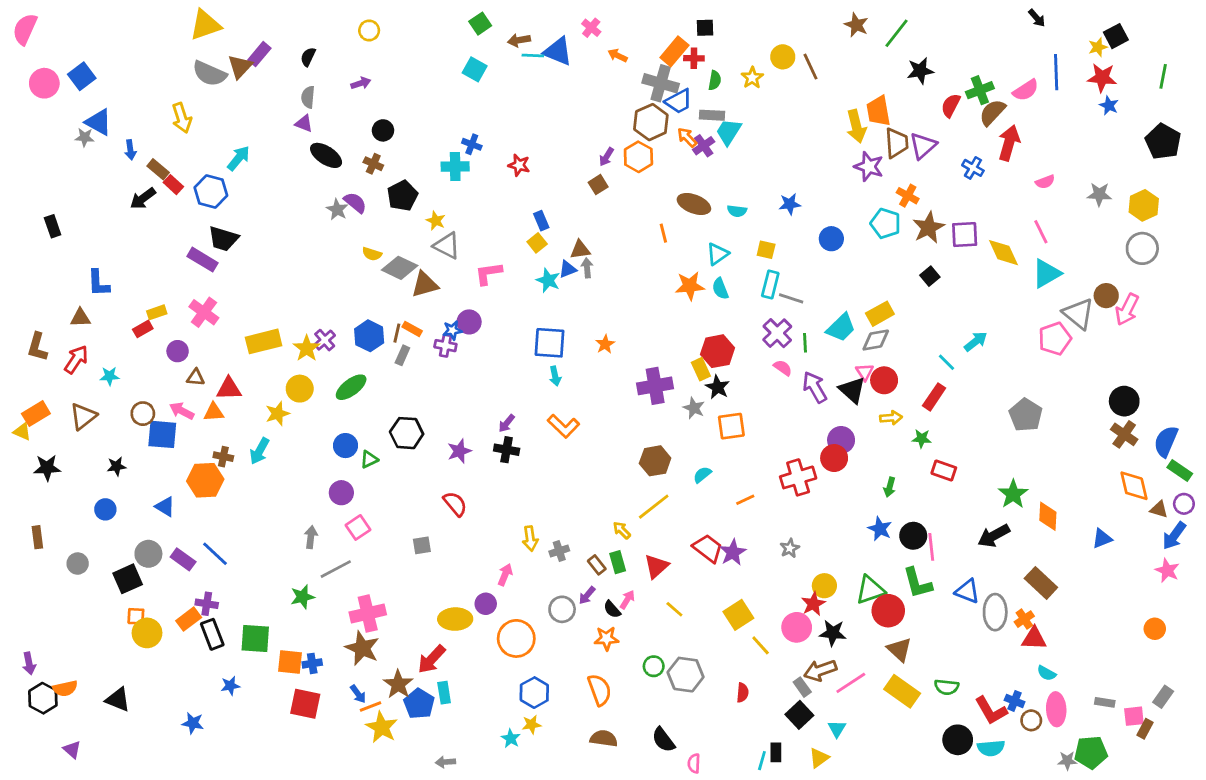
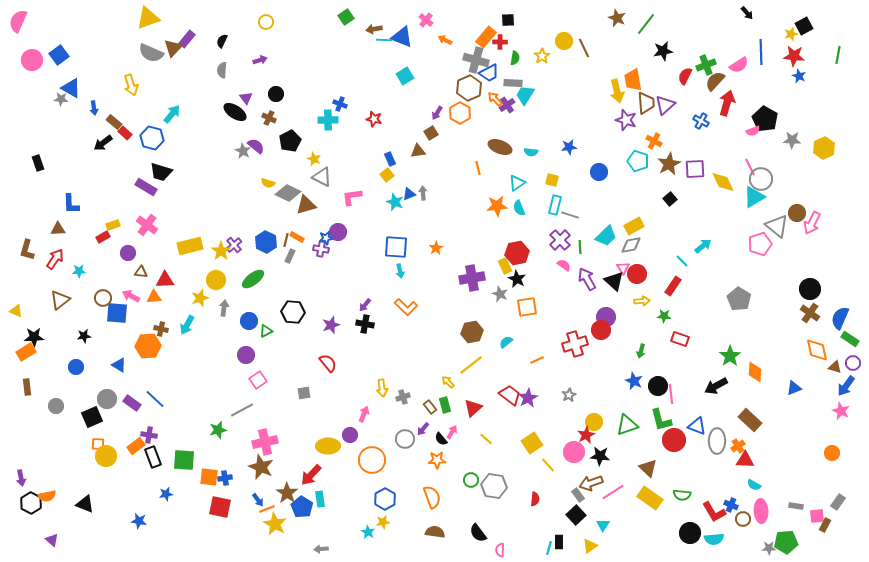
cyan square: (475, 69) -> (405, 76), moved, turned 30
purple triangle: (304, 123) -> (246, 98), moved, turned 32
black pentagon: (1163, 142) -> (765, 119), moved
gray circle: (1142, 248) -> (761, 179), moved
brown triangle: (580, 250) -> (418, 151), moved
orange rectangle: (36, 414) -> (26, 352), moved
gray arrow: (311, 537) -> (224, 308), moved
red circle: (888, 611) -> (674, 440), moved

